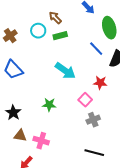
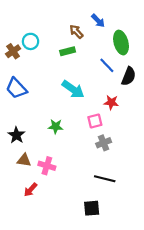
brown arrow: (55, 18) -> (76, 32), moved
cyan circle: (38, 31) -> (31, 41), moved
pink square: (85, 100) -> (95, 121), turned 32

